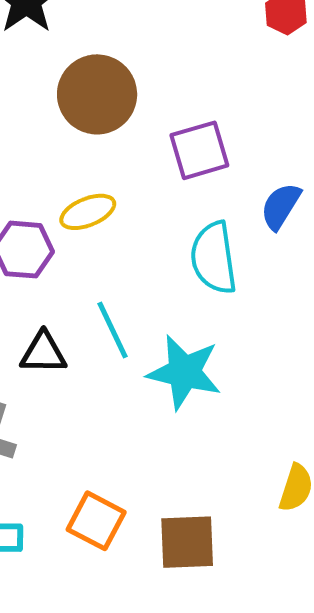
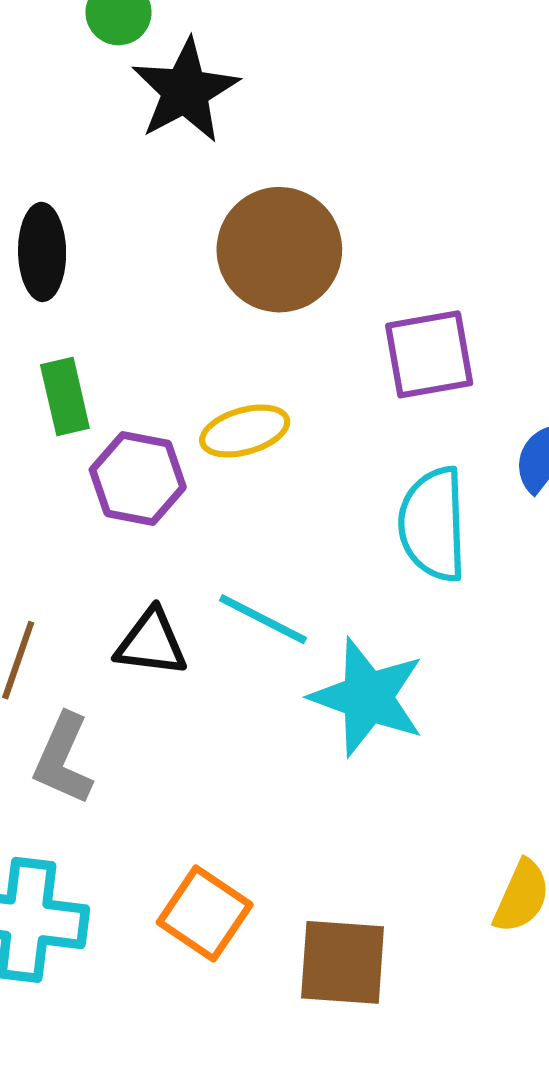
cyan line: (113, 330) -> (263, 619), turned -44

